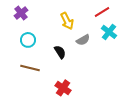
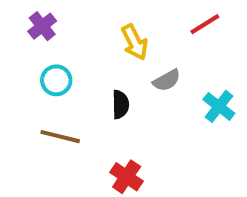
cyan cross: (109, 32) -> (219, 106), moved
black semicircle: (60, 52) -> (120, 104), turned 32

